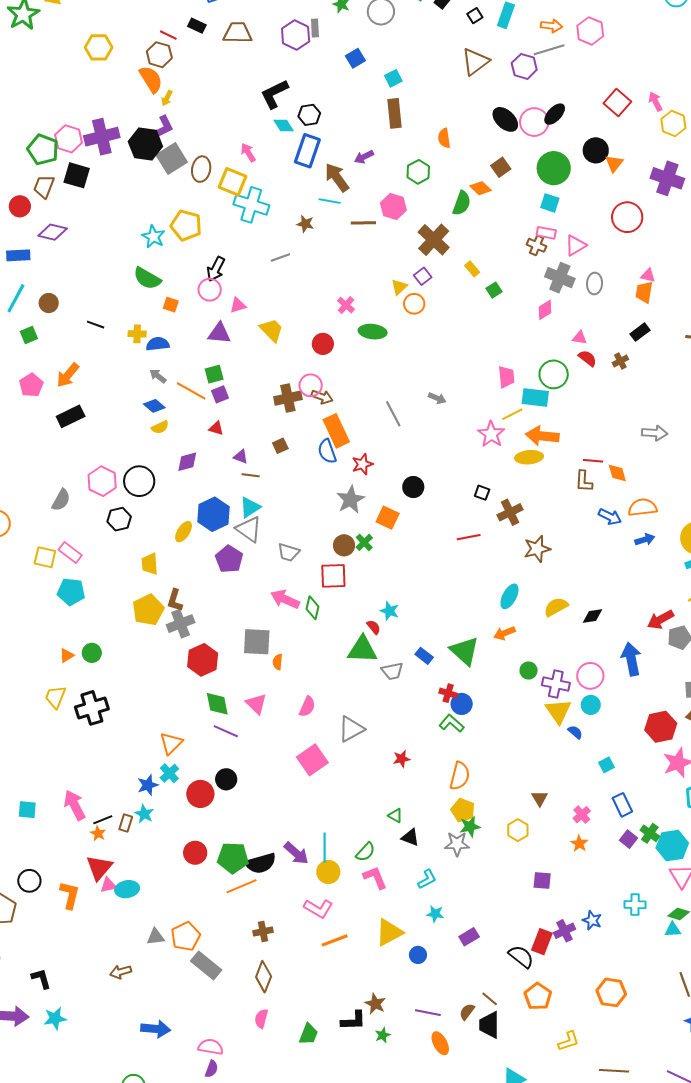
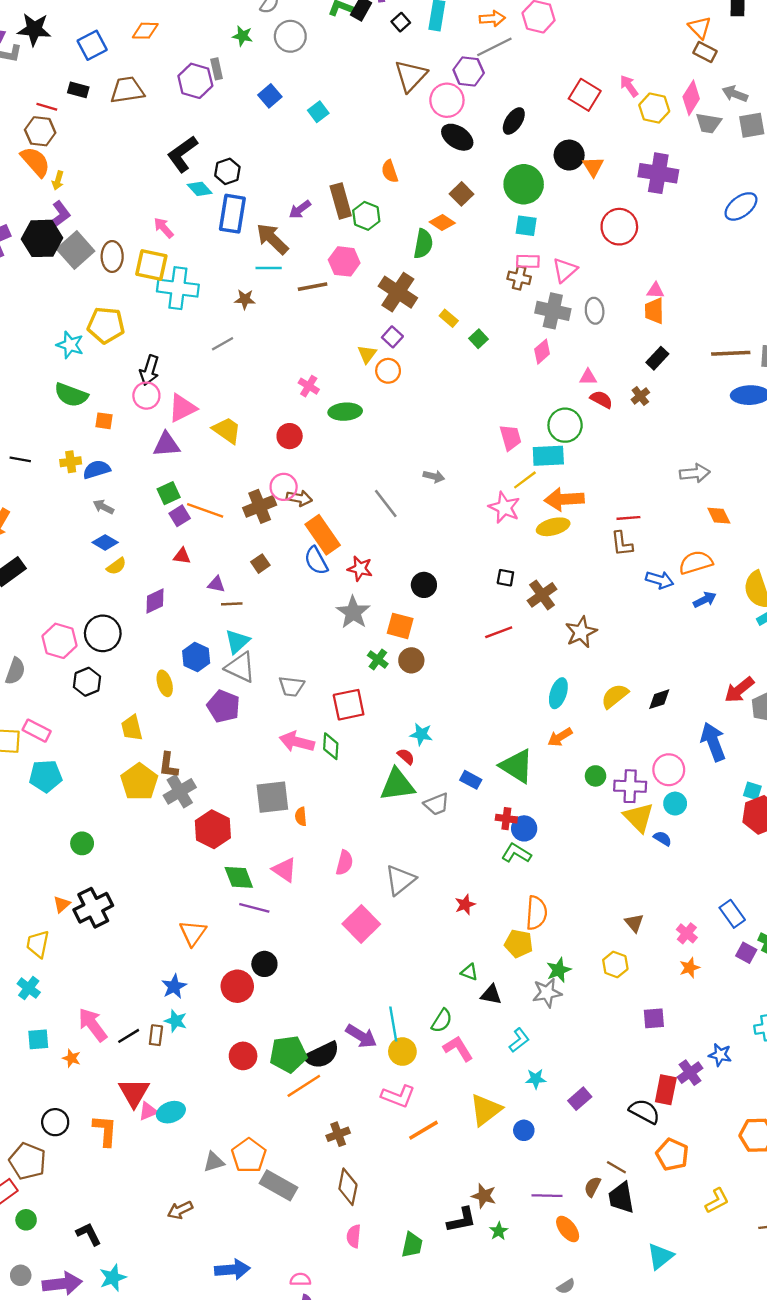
brown rectangle: (394, 113) -> (341, 201), moved
pink circle: (534, 122) -> (447, 100), moved
pink triangle: (238, 305) -> (182, 408), size x1.5
orange line: (191, 391) -> (205, 510), moved
red star: (362, 464) -> (360, 569), turned -30
orange diamond: (617, 473) -> (719, 516), moved
blue hexagon: (214, 514) -> (196, 657), size x0.7
yellow ellipse: (184, 532) -> (165, 683), turned -40
brown circle: (344, 545) -> (411, 660), moved
orange triangle: (67, 656) -> (62, 904), moved
yellow trapezoid: (55, 697) -> (38, 944), moved
cyan square: (607, 765) -> (752, 791), moved, turned -35
cyan cross: (169, 773) -> (29, 988), moved
yellow pentagon: (463, 810) -> (519, 944), moved
orange star: (98, 833) -> (72, 1058), moved
orange star: (579, 844) -> (690, 968), turned 30
pink semicircle: (211, 1047) -> (300, 1279), size x0.7

